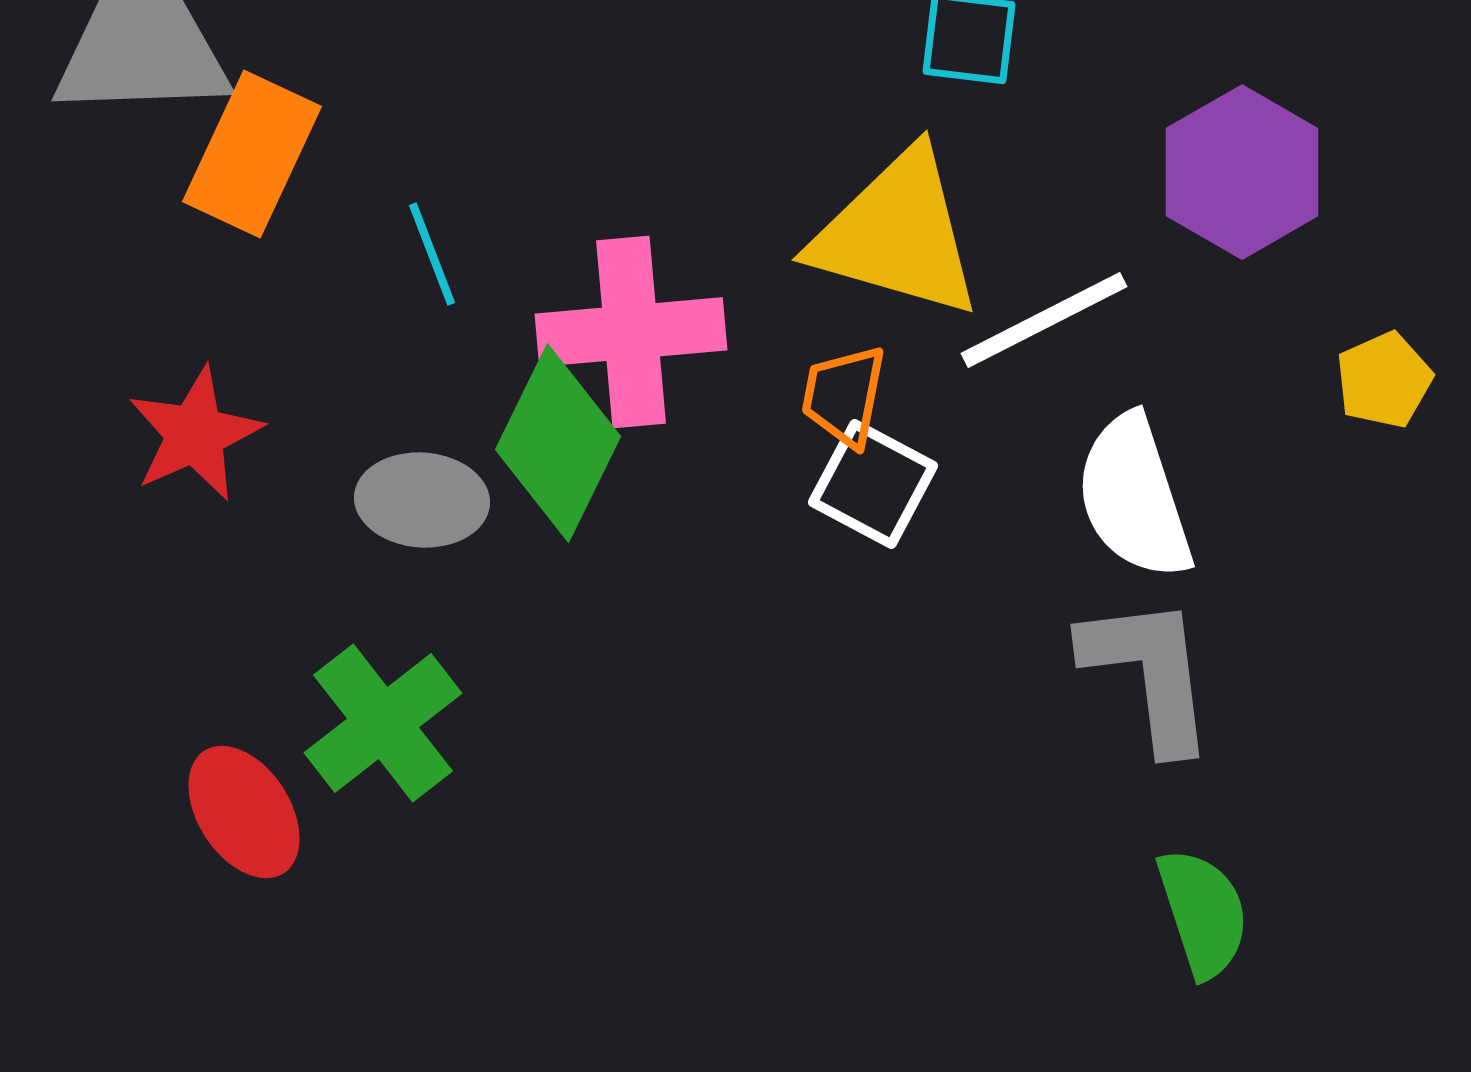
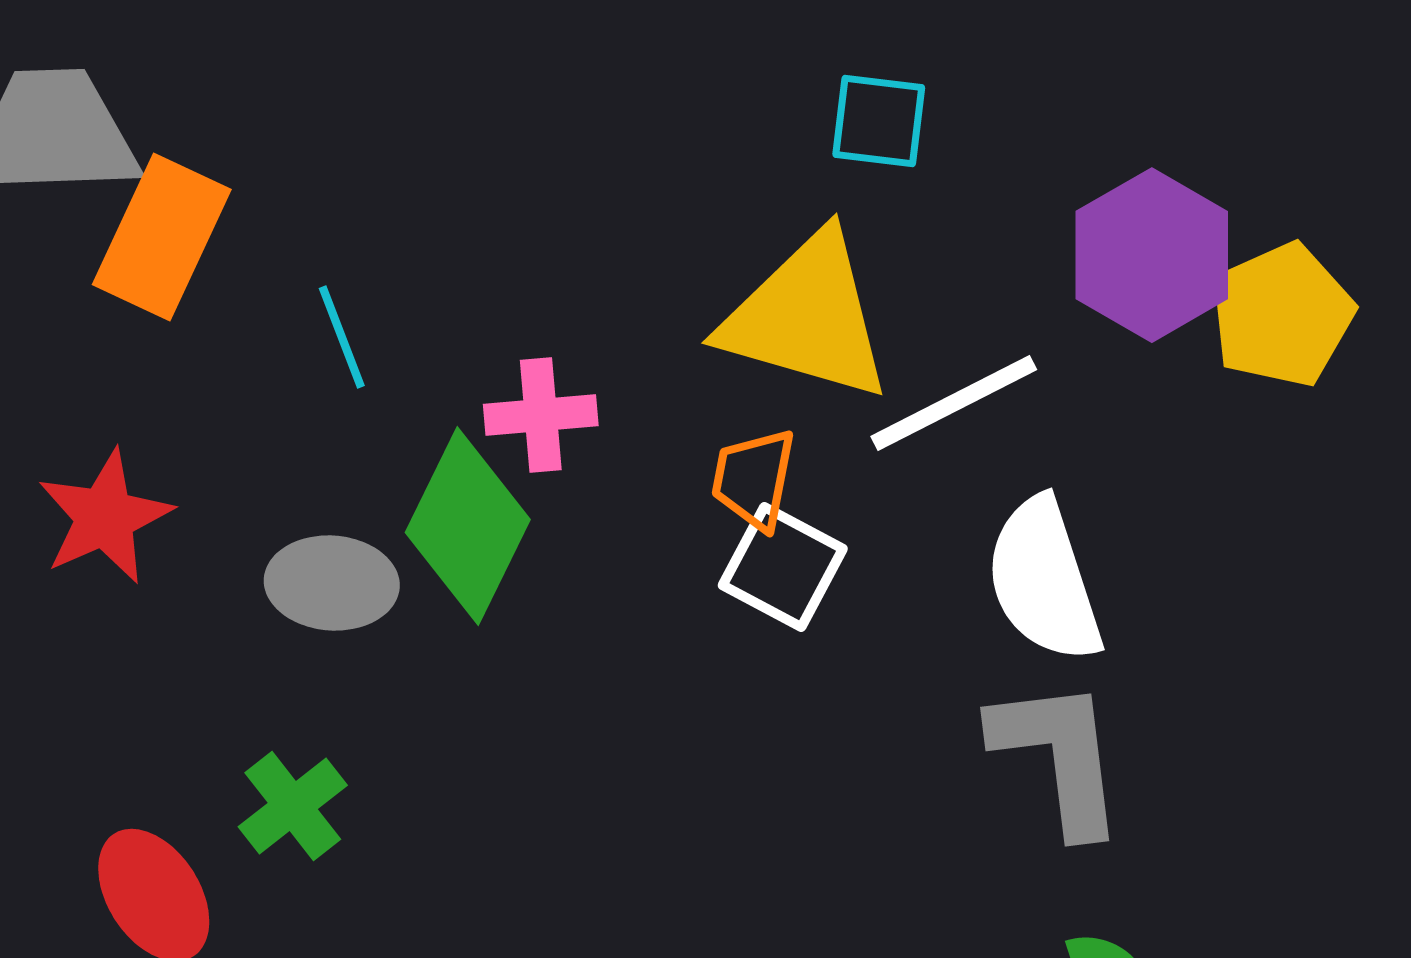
pink cross: (631, 332) -> (541, 415), size x0.6
yellow pentagon: (1384, 380) -> (1282, 315), moved, size x1.5
green cross: (383, 723) -> (293, 806), size x0.7

